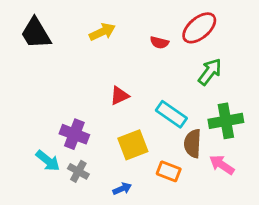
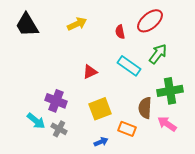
red semicircle: (159, 43) -> (120, 32), turned 64
cyan rectangle: (171, 114) -> (129, 66), moved
blue arrow: (122, 189) -> (101, 142), moved

